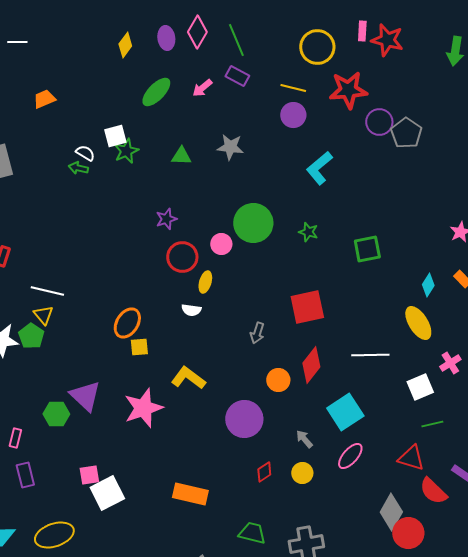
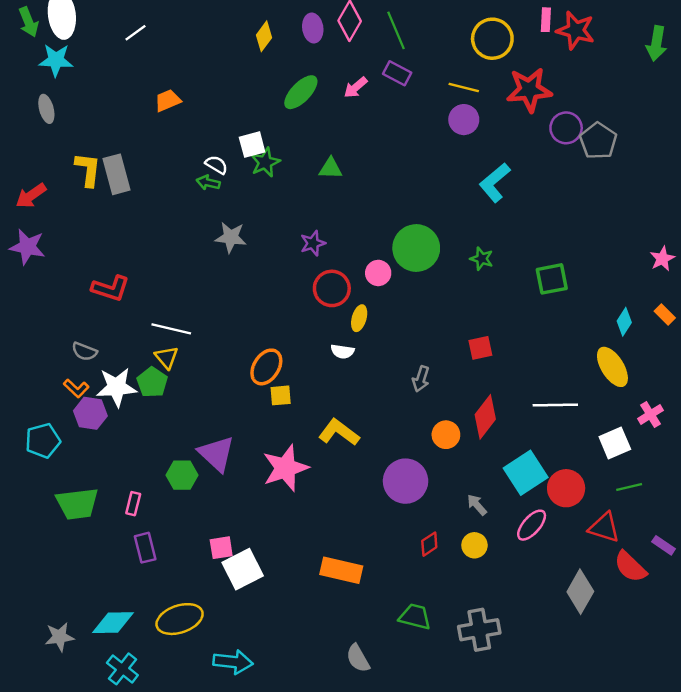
white line: (17, 42) -> (136, 33), turned -36
gray star: (230, 147) -> (231, 237), moved
red square: (307, 307) -> (480, 348), size x0.6
red circle: (408, 533) -> (566, 488), moved

